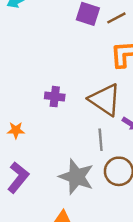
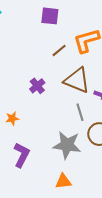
brown line: (116, 18) -> (59, 50), moved
purple cross: (55, 97) -> (37, 86), turned -35

